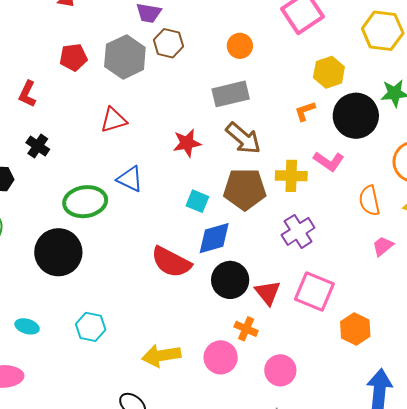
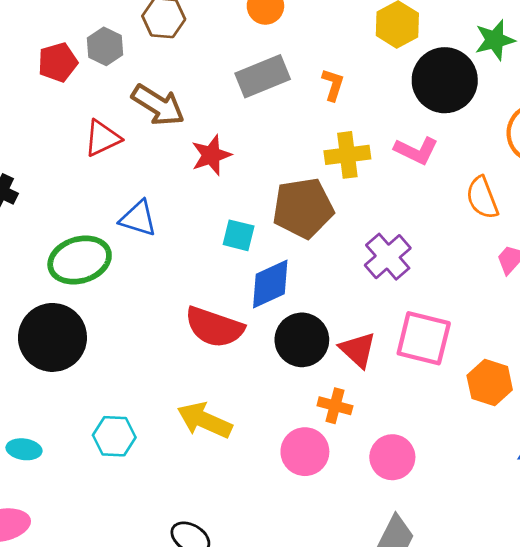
red pentagon: (73, 57) -> (58, 62), moved
gray hexagon: (125, 57) -> (105, 46), size x0.6
orange L-shape: (305, 111) -> (333, 85), moved, turned 135
brown arrow: (243, 138) -> (158, 105), moved
yellow cross: (291, 176) -> (347, 155), moved
yellow arrow: (161, 356) -> (205, 420), moved, turned 42

